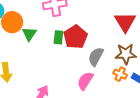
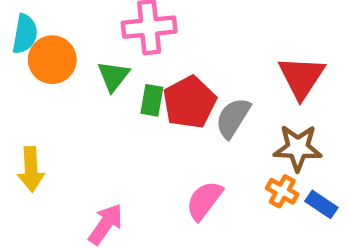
green triangle: (29, 34) -> (113, 76), moved
gray semicircle: (96, 57) -> (233, 118), moved

